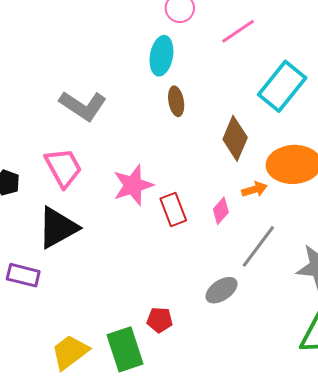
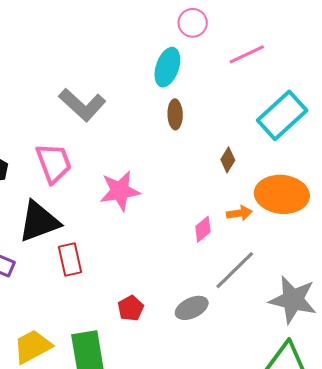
brown diamond: (235, 138) -> (228, 160), size x0.6
red rectangle: (173, 209) -> (70, 259), moved
red pentagon: (160, 320) -> (131, 308), moved, turned 30

